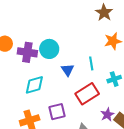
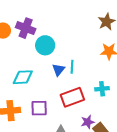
purple cross: (27, 52) -> (26, 28), moved
cyan line: (91, 63) -> (72, 67), moved

